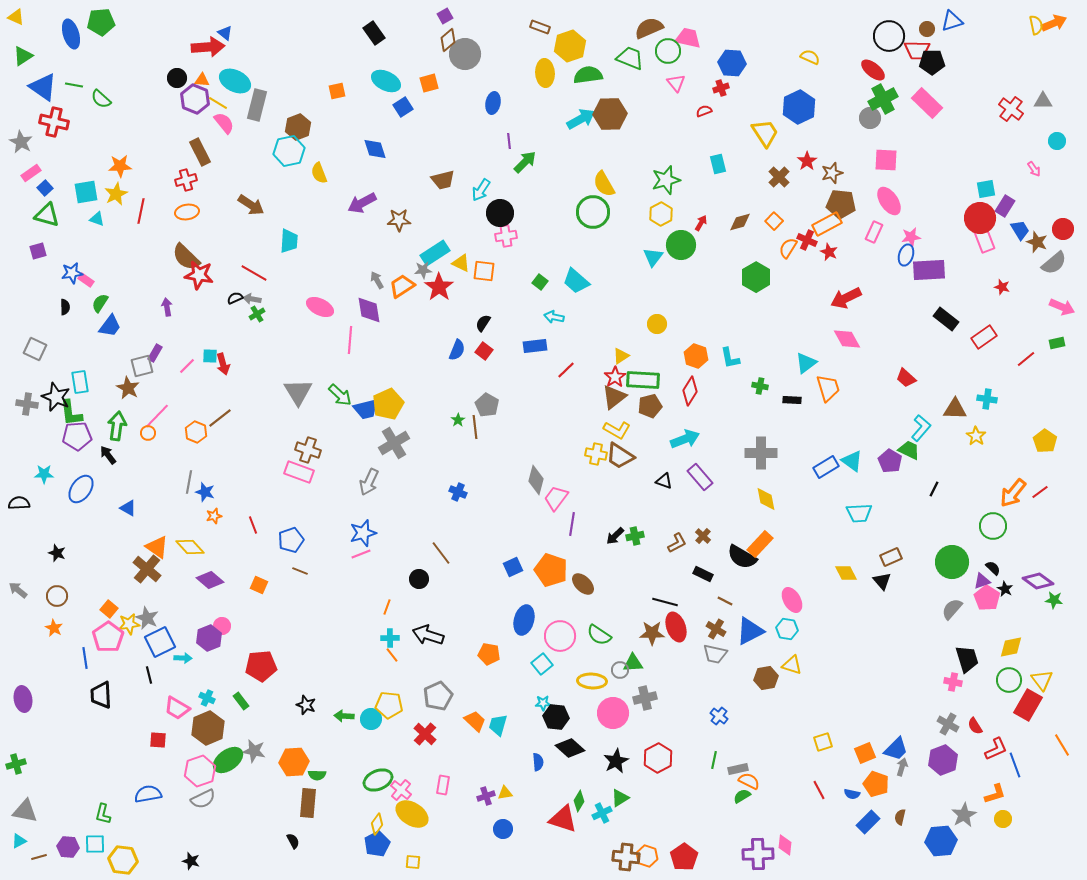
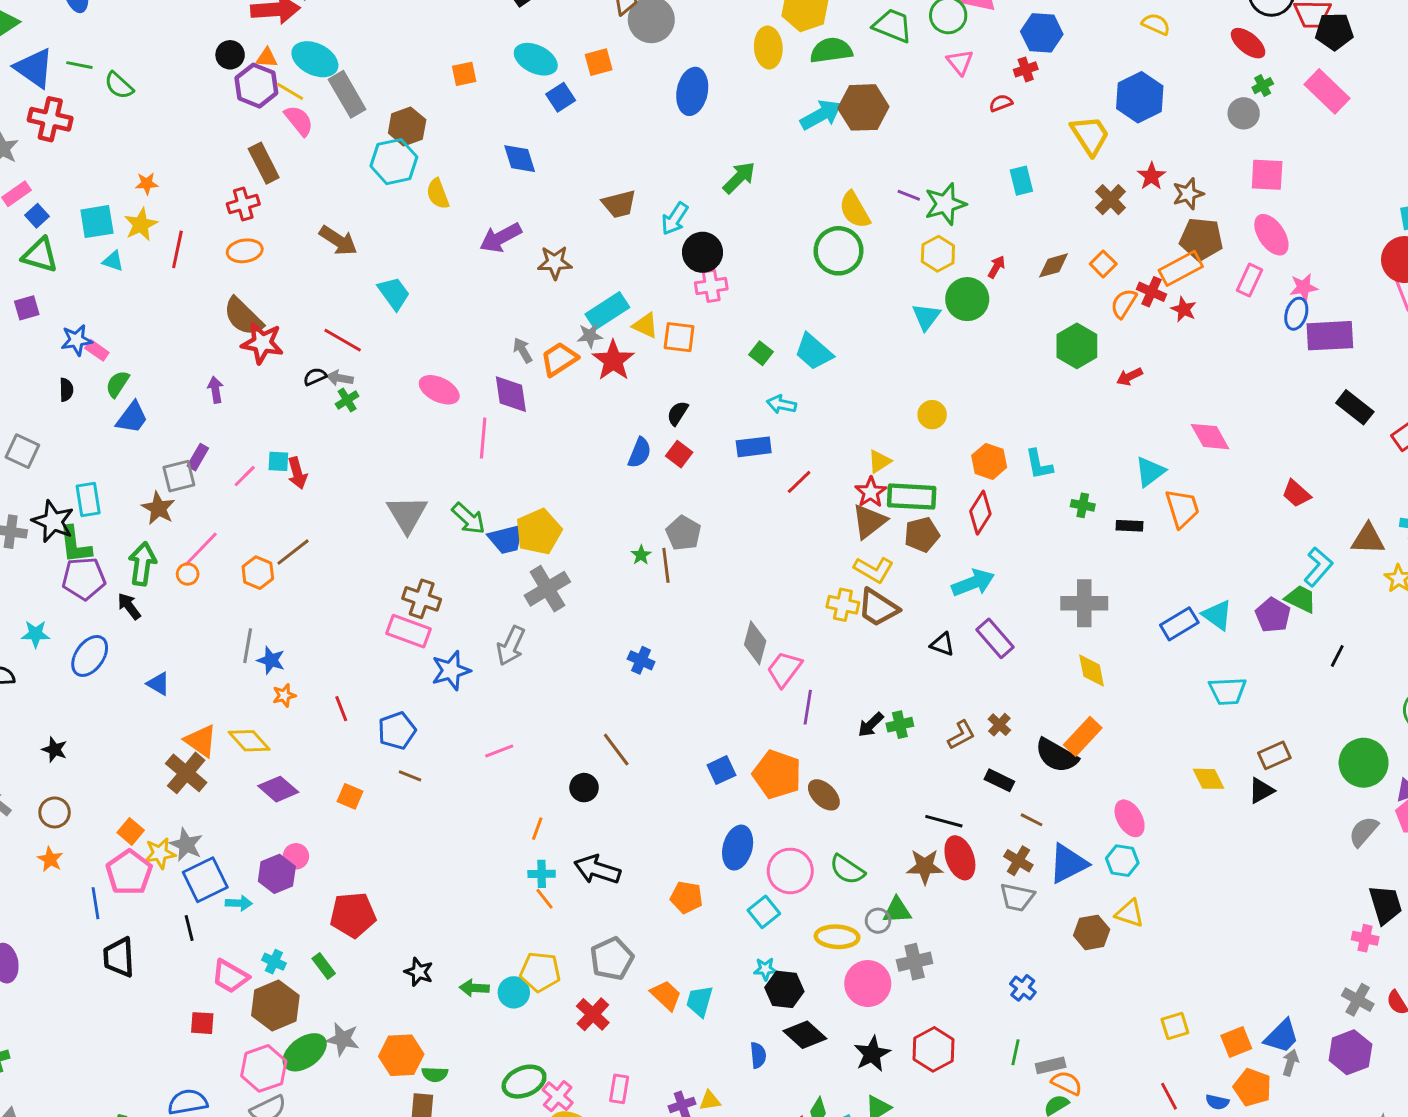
green cross: (883, 99) -> (1263, 86), size x0.5
blue ellipse: (493, 103) -> (692, 91), size x1.4
gray rectangle: (257, 105) -> (347, 94), turned -44
purple line: (509, 141) -> (909, 195), moved, turned -63
orange star: (120, 166) -> (147, 184), size x0.7
cyan trapezoid: (289, 241) -> (394, 293), turned -40
red arrow: (846, 298) -> (1130, 377), moved, size x0.6
blue star: (363, 533) -> (451, 671), moved
black triangle: (882, 581) -> (1261, 791), turned 42

